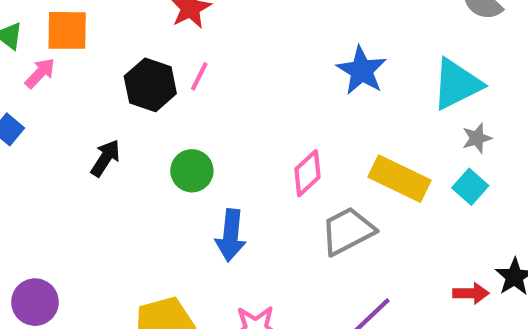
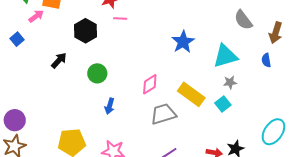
pink line: (199, 76) -> (120, 19), moved, turned 56
blue arrow: (231, 235) -> (110, 106), size x0.7

